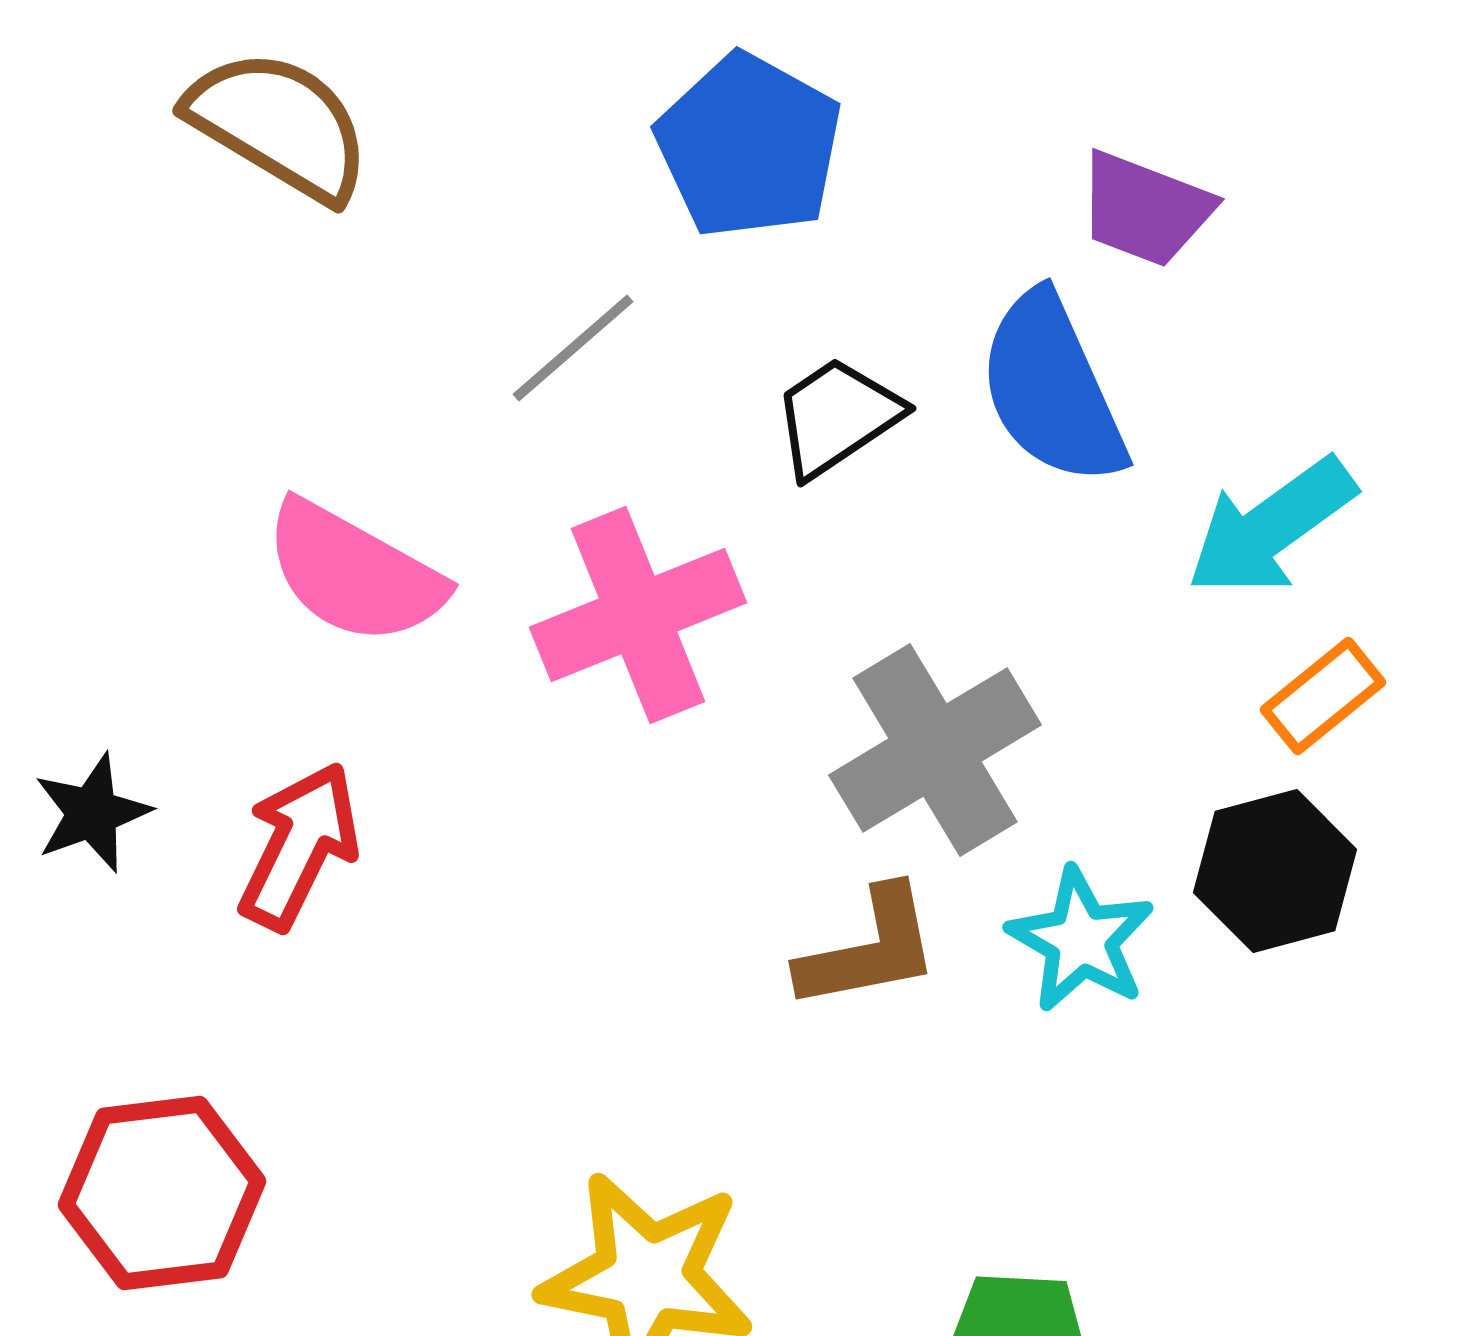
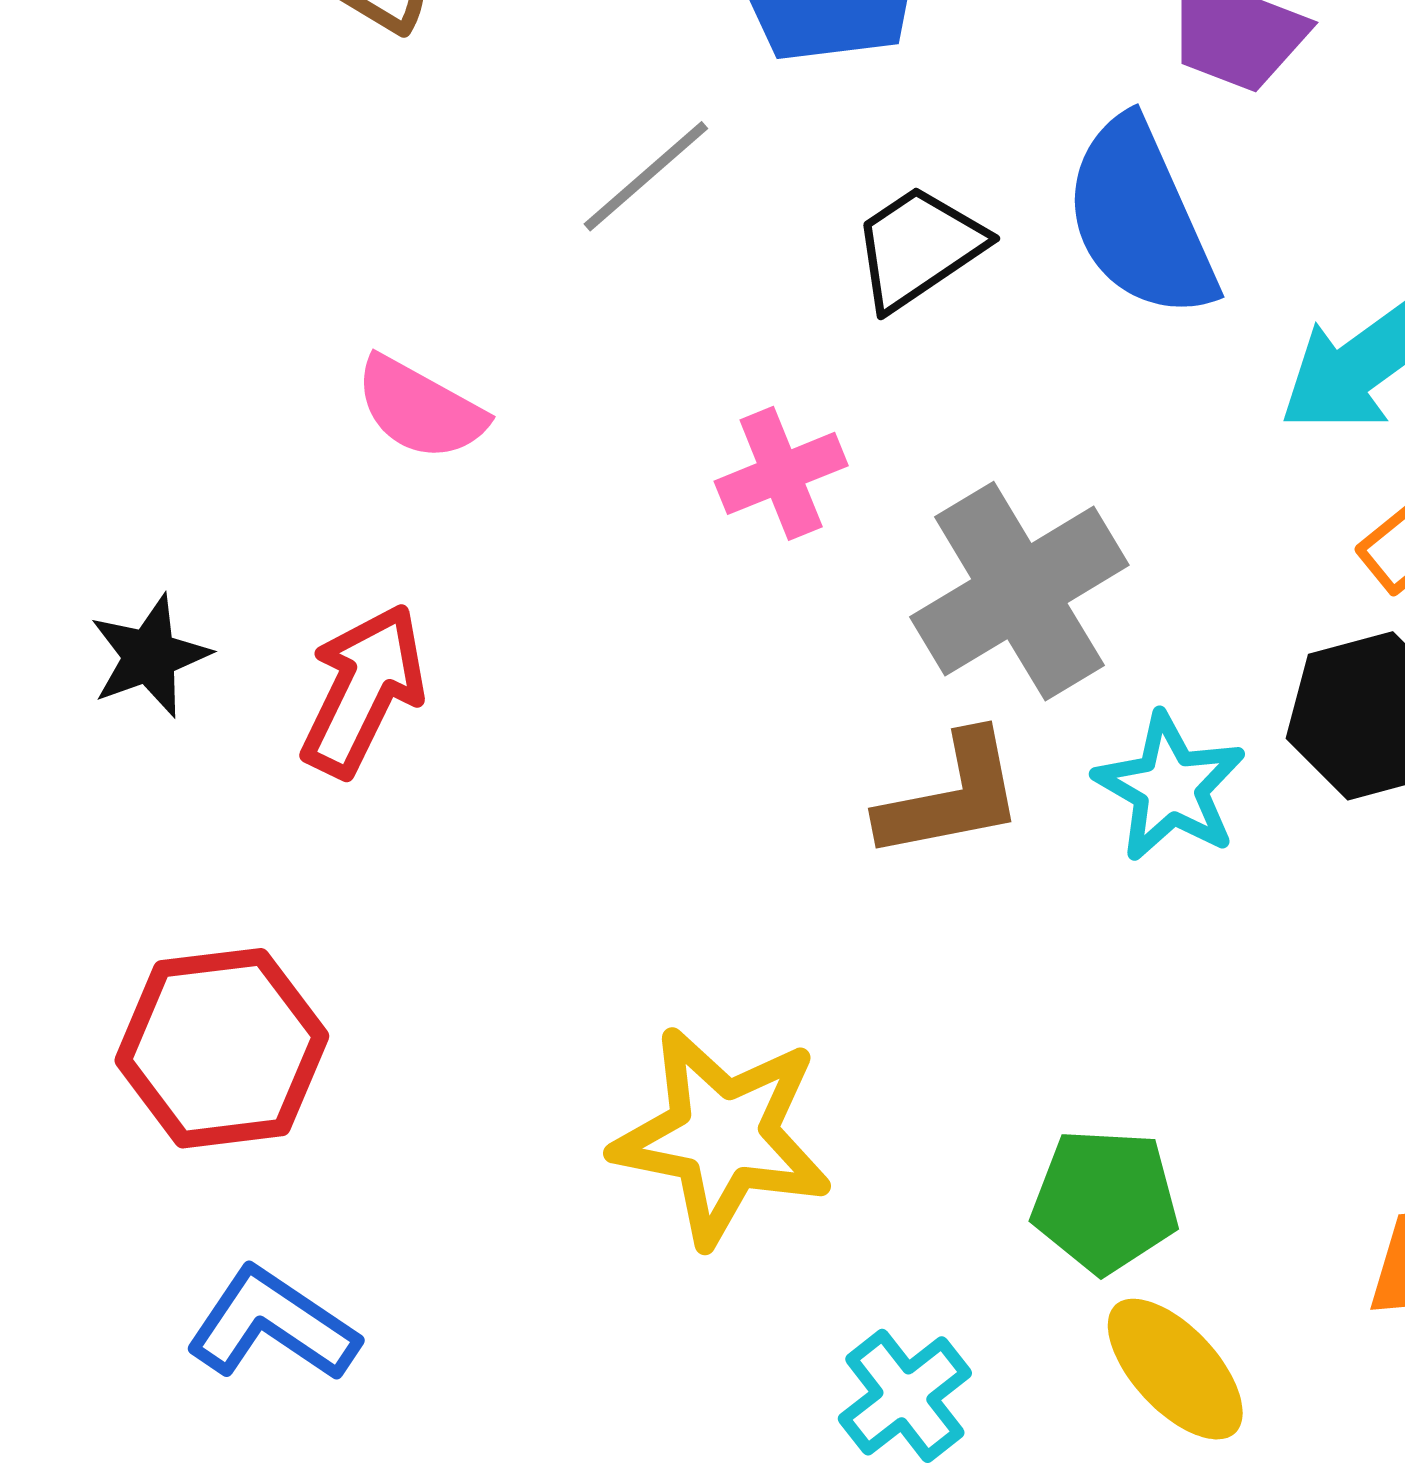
pink semicircle: (354, 573) -> (420, 408), size x0.7
pink cross: (638, 615) -> (781, 473), moved, size x0.6

